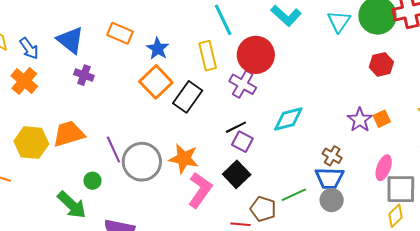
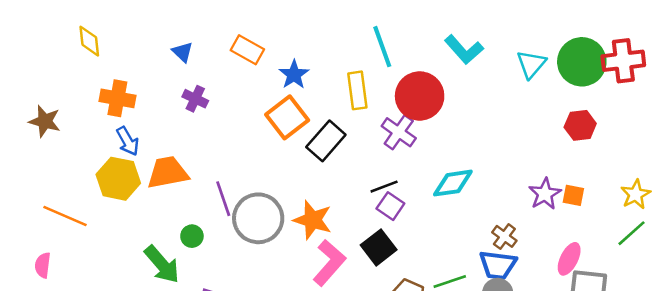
blue triangle: (70, 40) -> (183, 52), size x0.6
blue arrow: (29, 48) -> (128, 141), moved
orange cross: (24, 81) -> (117, 98), turned -36
orange square: (382, 119) -> (573, 195), turned 30

